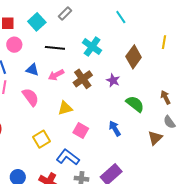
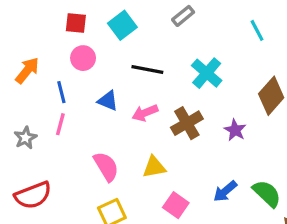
gray rectangle: (65, 14) -> (183, 16), moved
pink semicircle: (31, 97) -> (106, 166), moved
green semicircle: (135, 104) -> (267, 194), moved
blue arrow: (115, 128) -> (225, 191), moved, turned -105

